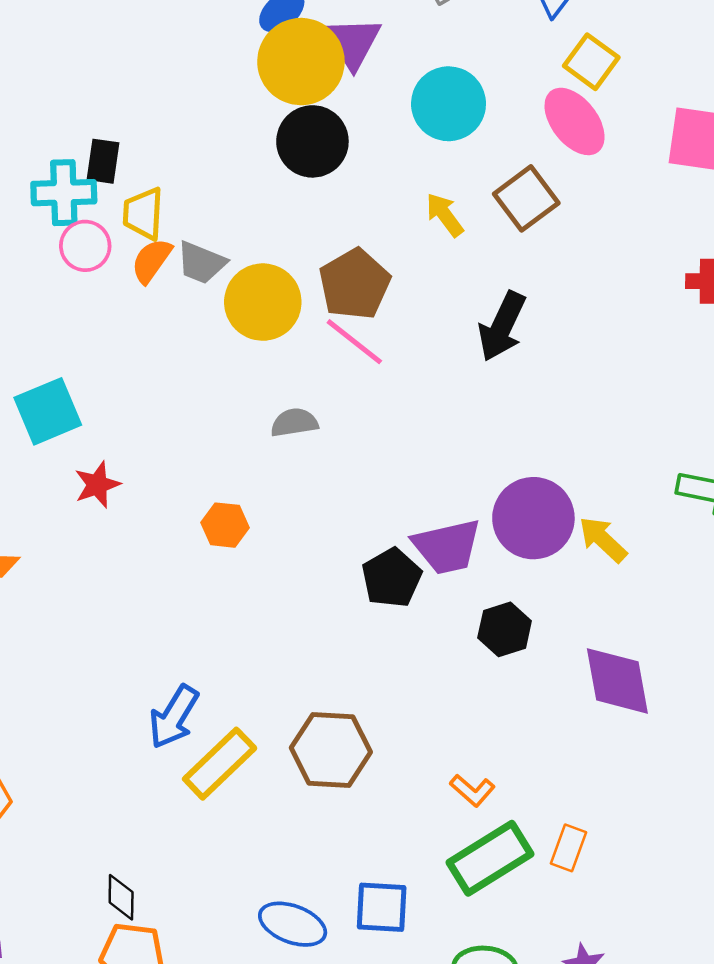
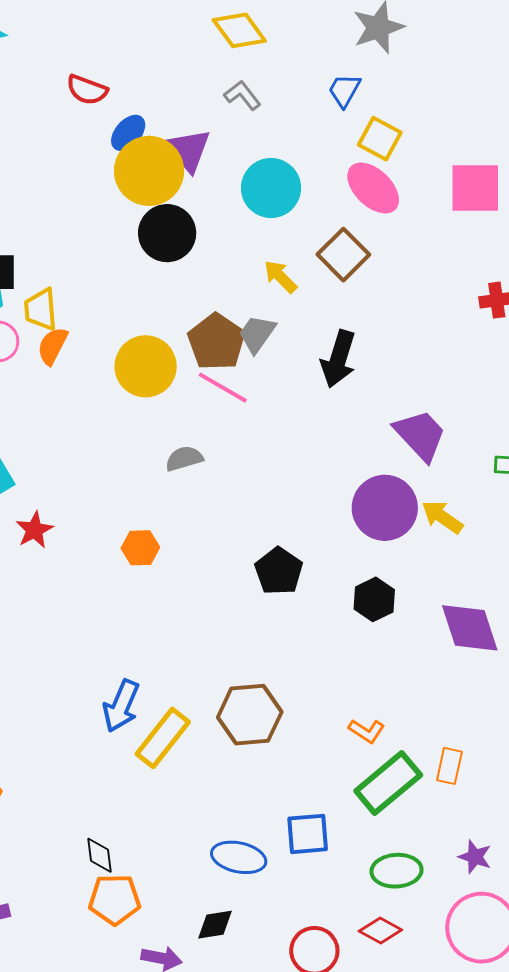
gray trapezoid: (201, 263) -> (257, 334), moved, turned 111
purple trapezoid: (447, 547) -> (420, 435), moved, turned -112

